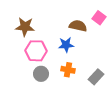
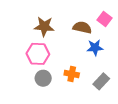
brown star: (25, 27) -> (44, 26), moved
blue star: (66, 45) -> (95, 48), moved

